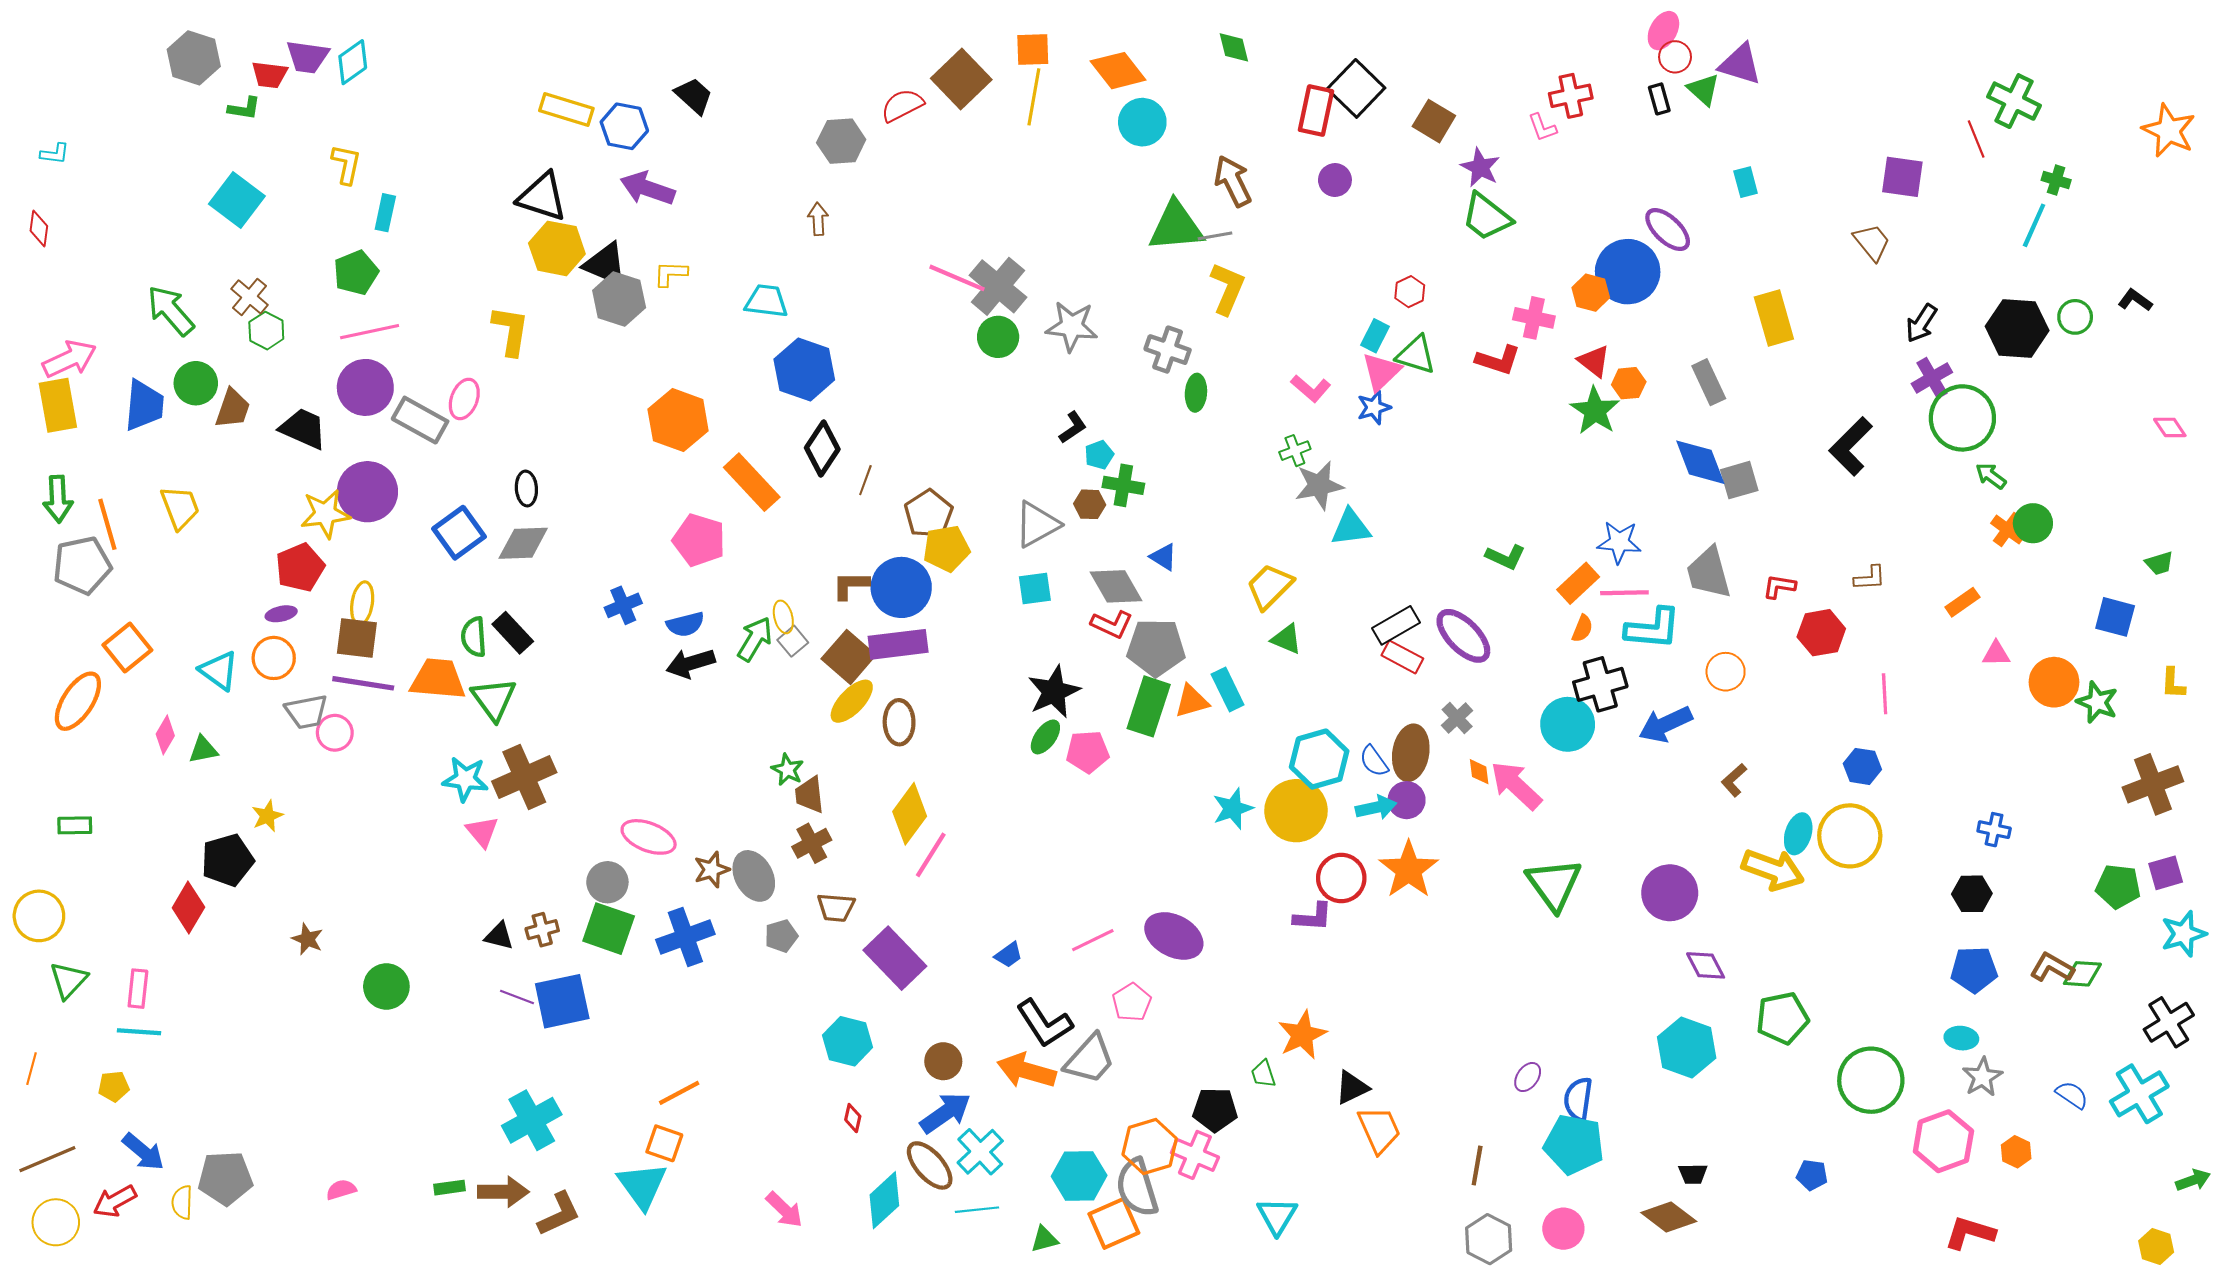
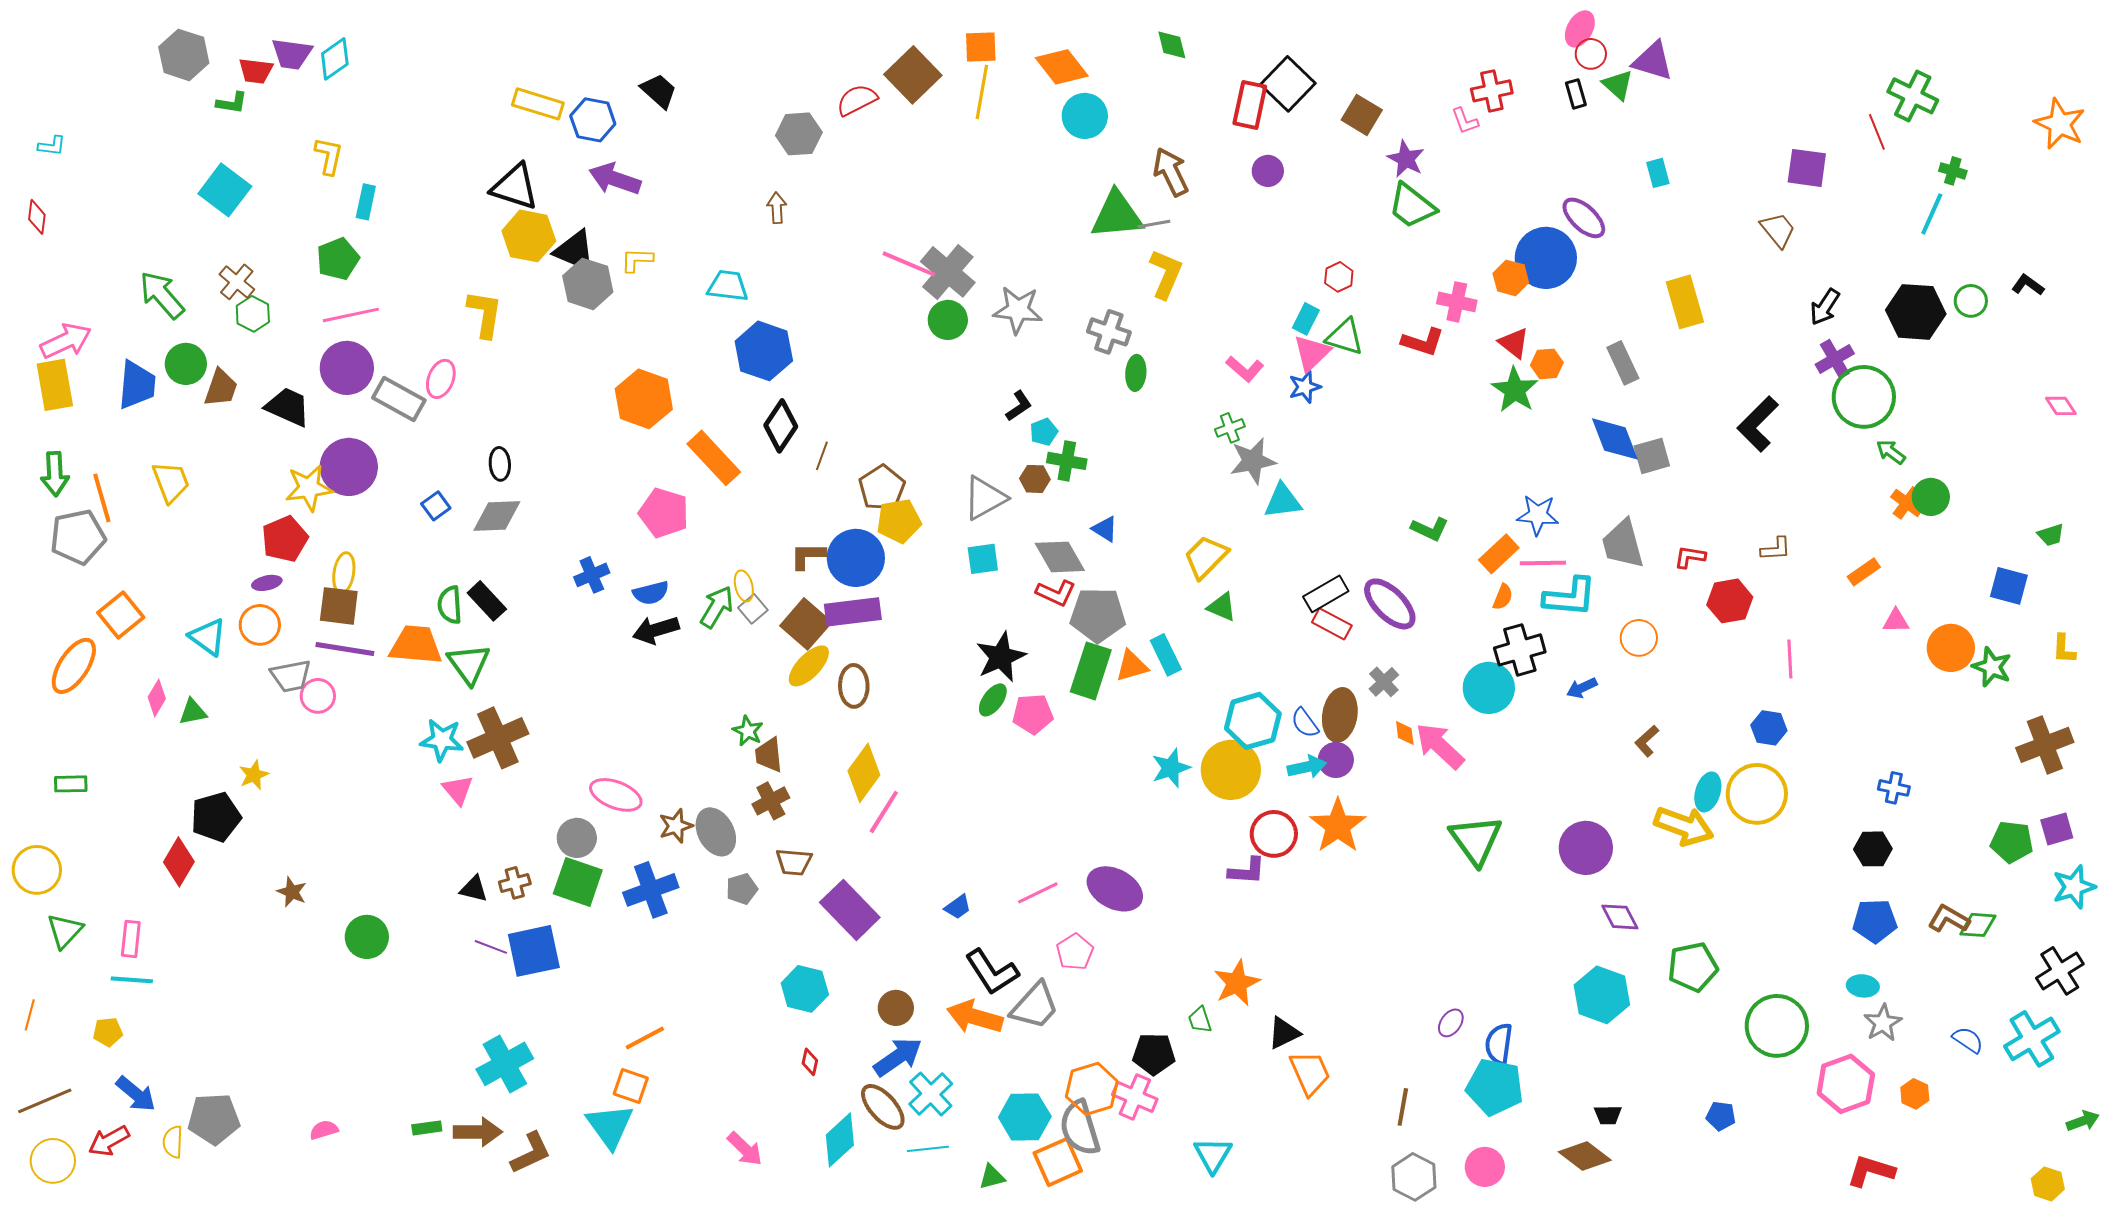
blue square: (459, 533) -> (436, 506), size x0.6
blue arrow: (1666, 724) -> (1582, 688), size x0.6

